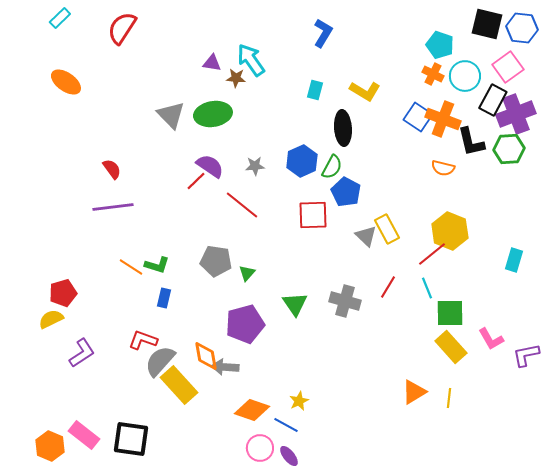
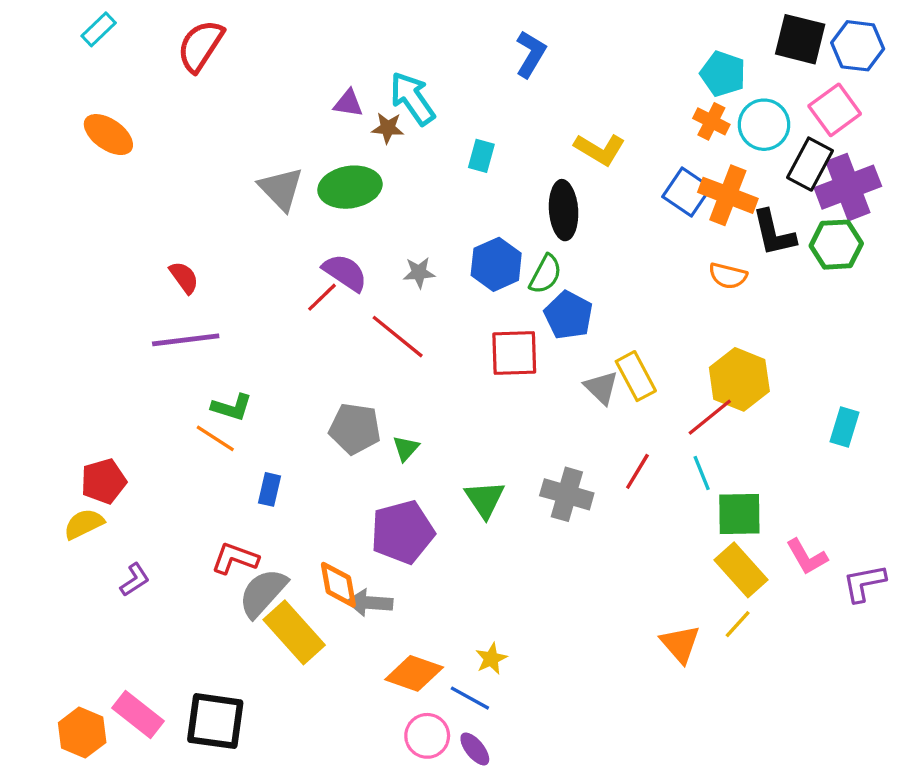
cyan rectangle: (315, 90) -> (481, 156), moved
green L-shape: (157, 265) -> (232, 407), moved
purple L-shape: (82, 353) -> (135, 580), size x0.7
orange triangle: (414, 392) -> (680, 644), turned -40
yellow line: (449, 398) -> (738, 624), moved, turned 36

